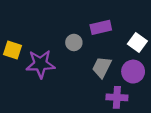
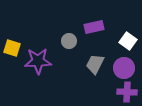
purple cross: (117, 97) -> (127, 92), moved

